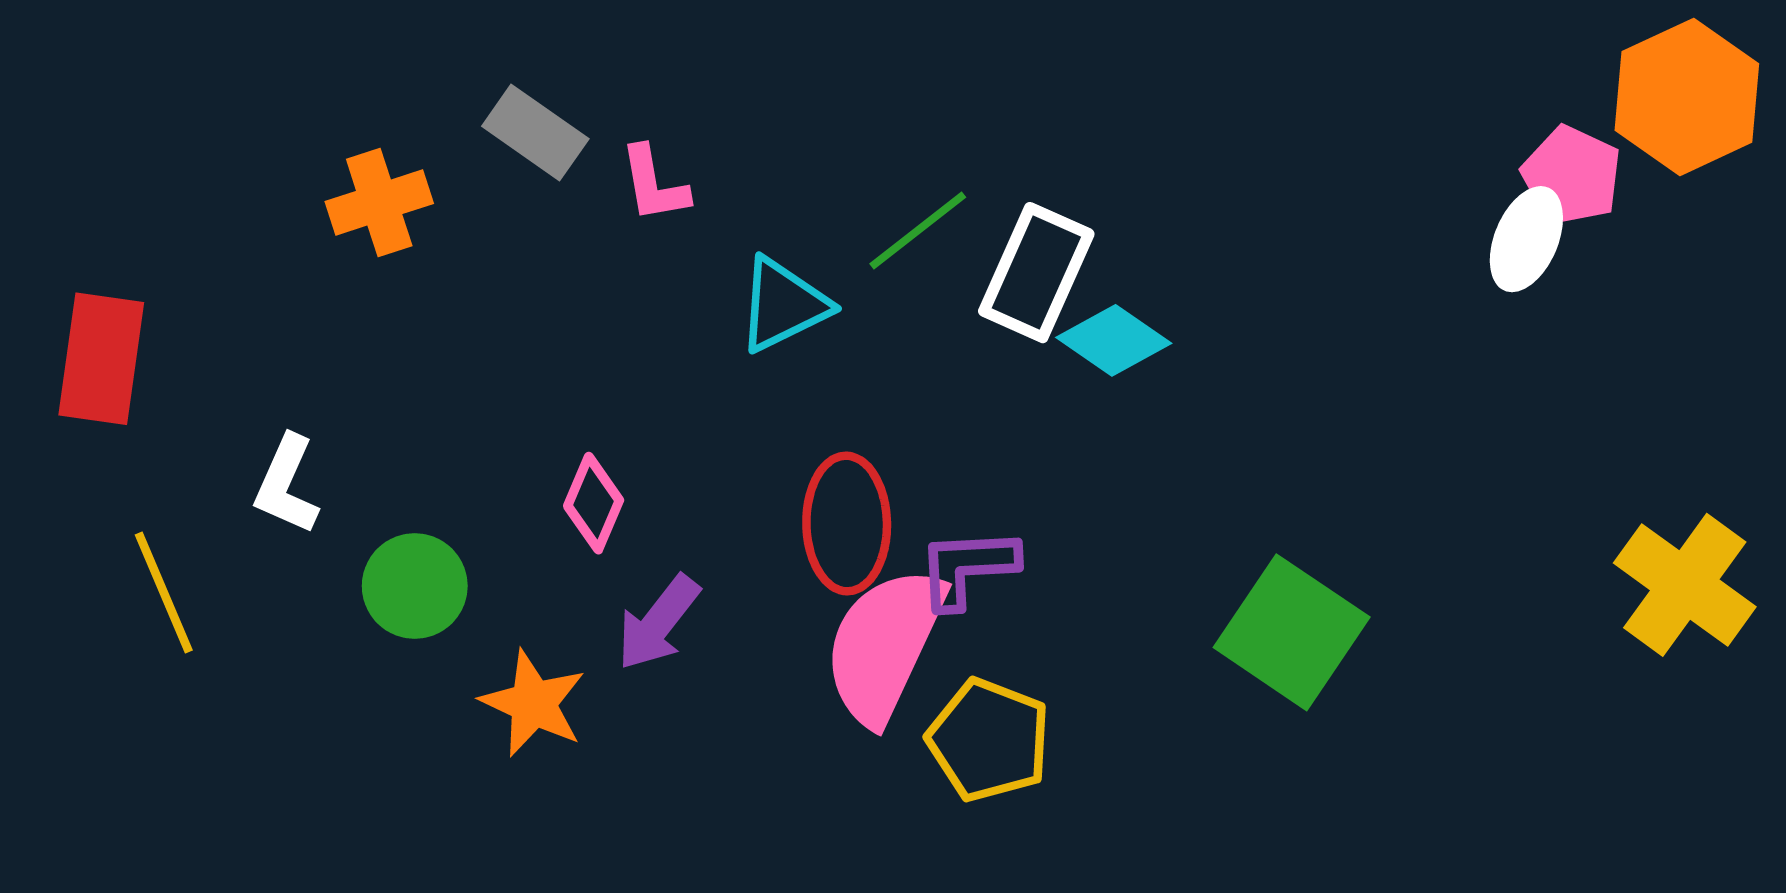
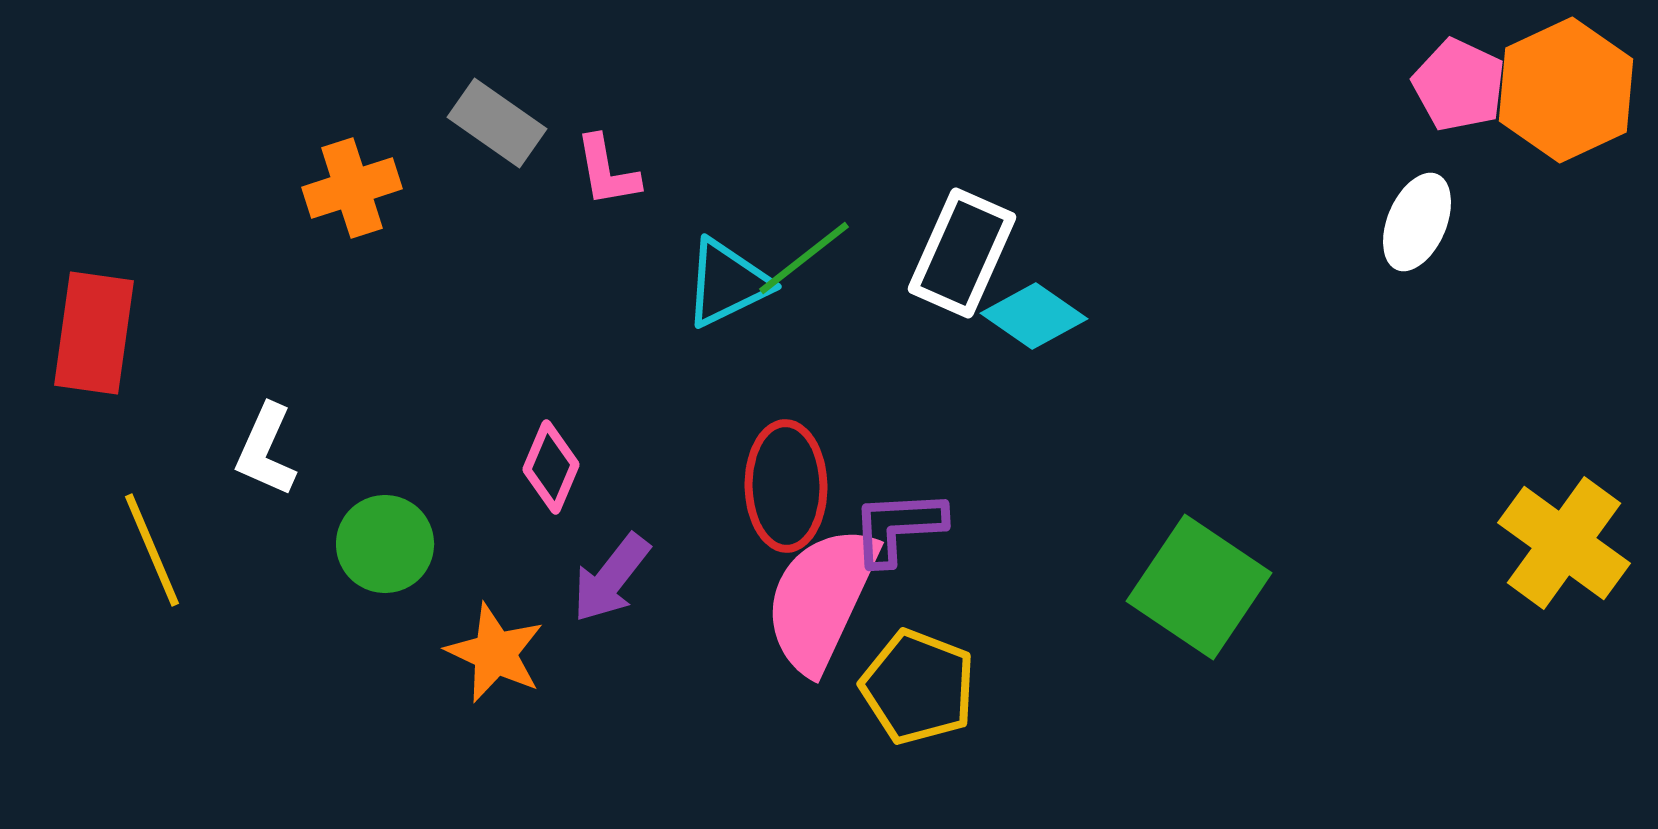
pink pentagon: (1572, 176) -> (1459, 85), moved
green line: (918, 231) -> (804, 258), moved

